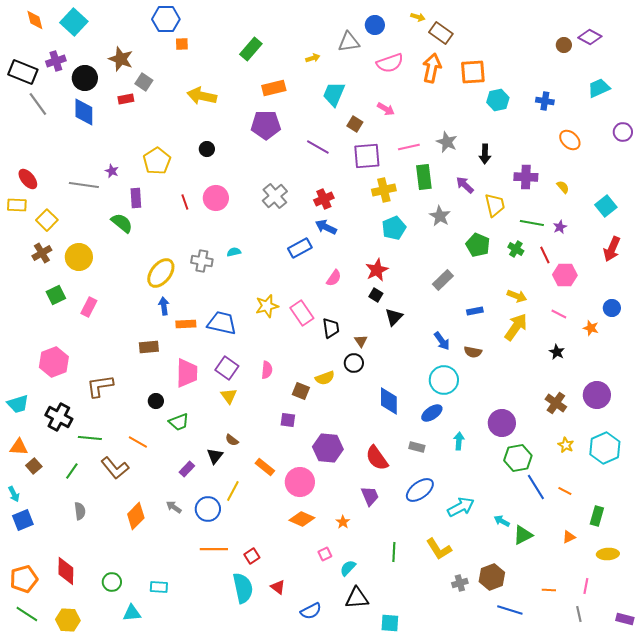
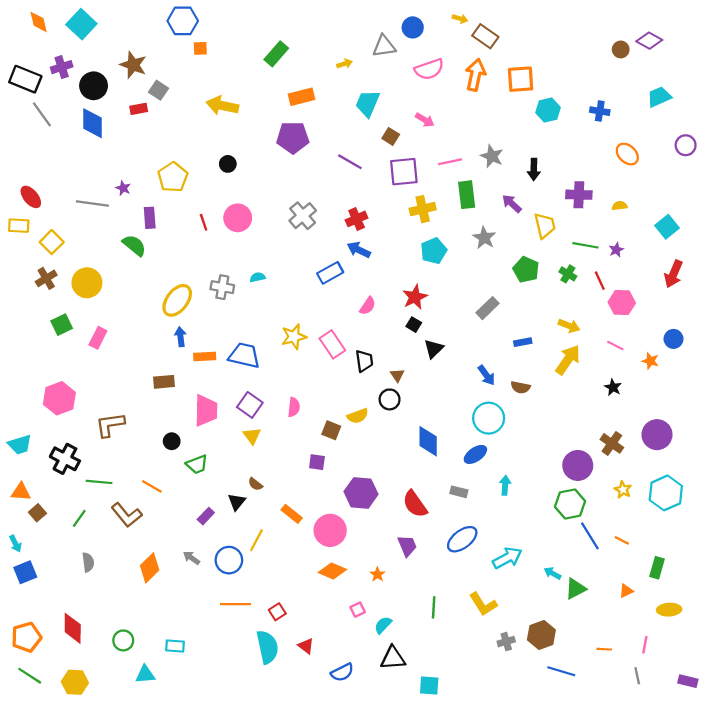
yellow semicircle: (563, 187) -> (620, 206), turned -56
purple circle: (502, 423) -> (578, 465), moved

